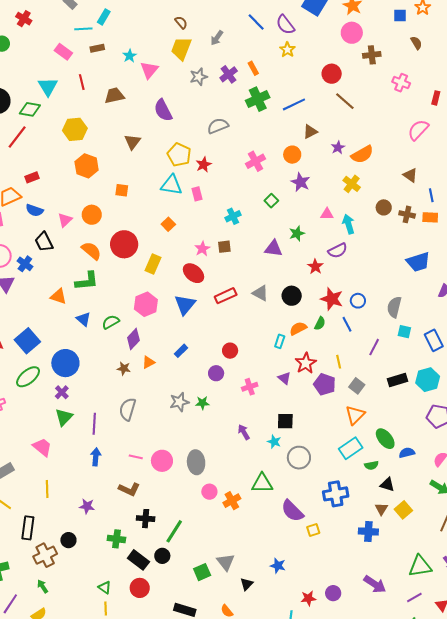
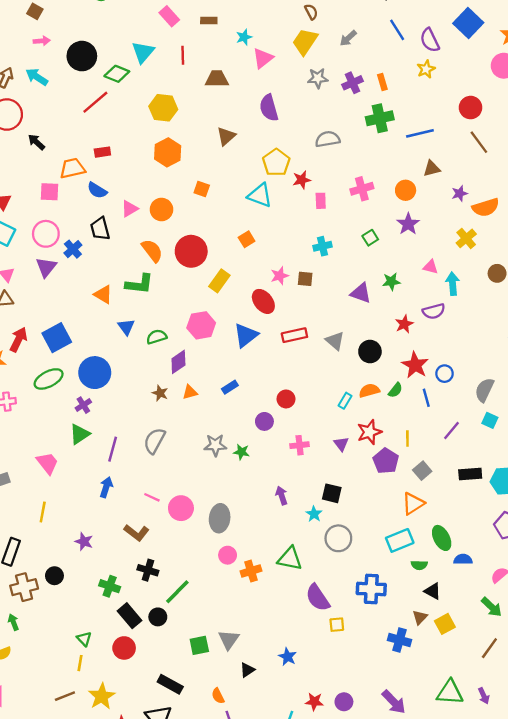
pink rectangle: (197, 194) -> (321, 201), moved

